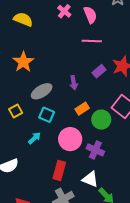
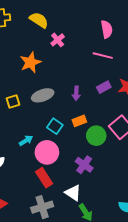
pink cross: (64, 11) -> (58, 40), moved
yellow square: (16, 111) -> (13, 102), moved
cyan square: (47, 115) -> (55, 126), moved
pink circle: (70, 139) -> (47, 152), moved
red rectangle: (59, 170) -> (44, 178), turned -60

